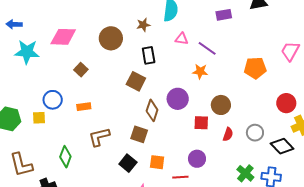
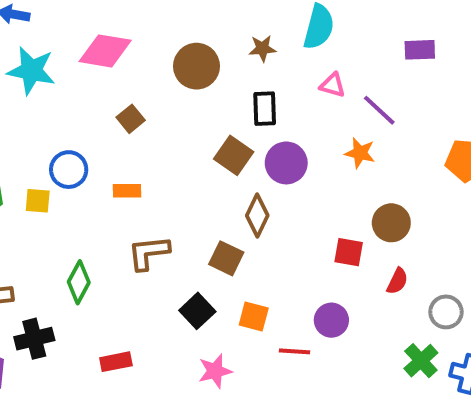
purple circle: (178, 99) -> (286, 163), moved
gray circle: (255, 133) -> (446, 312), moved

